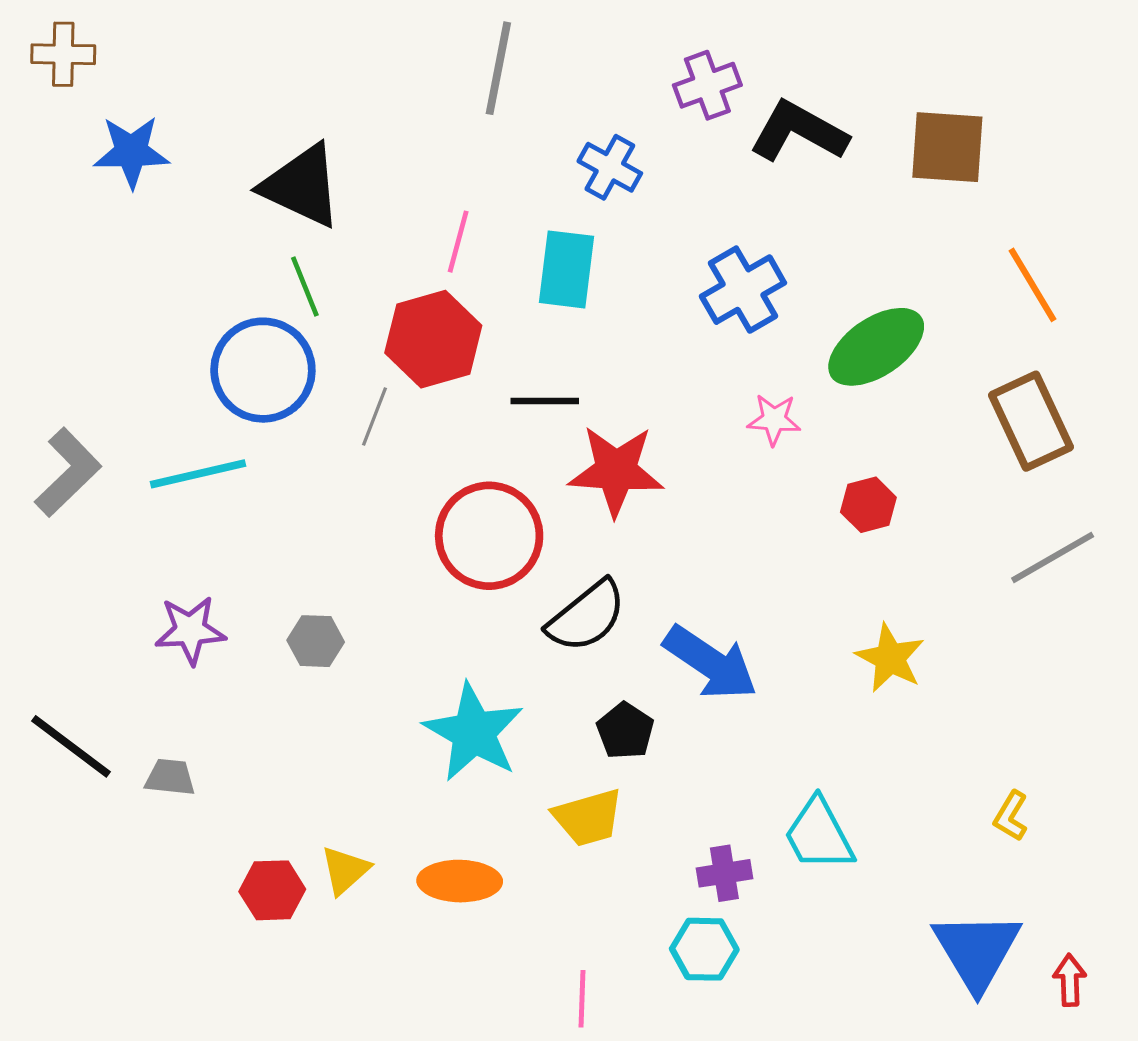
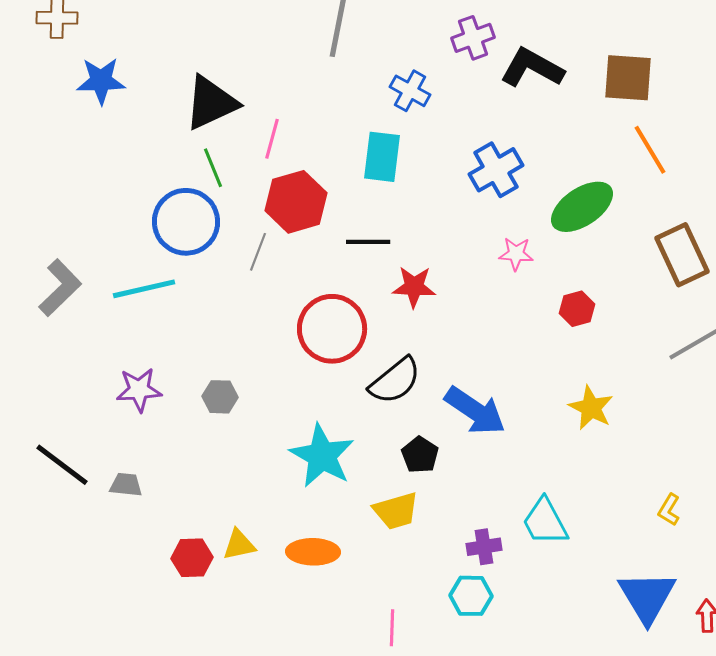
black triangle: (302, 186) -> (211, 103), turned -50
pink line: (458, 242) -> (272, 139), moved
orange line: (1033, 285) -> (650, 150), moved
red star: (616, 471) -> (414, 287), size x0.7
yellow triangle: (345, 870) -> (239, 545), turned 30

